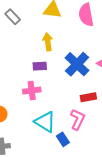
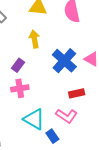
purple rectangle: (40, 66) -> (18, 65), moved, turned -48
pink L-shape: (77, 119) -> (66, 116), turned 100

